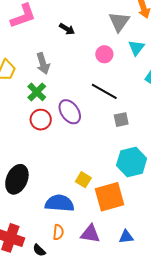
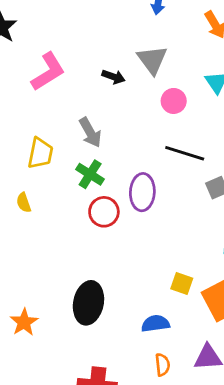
gray triangle: (119, 22) -> (152, 60), moved
purple ellipse: (70, 112) -> (142, 192), turned 50
blue semicircle: (60, 203) -> (155, 324), size x0.7

